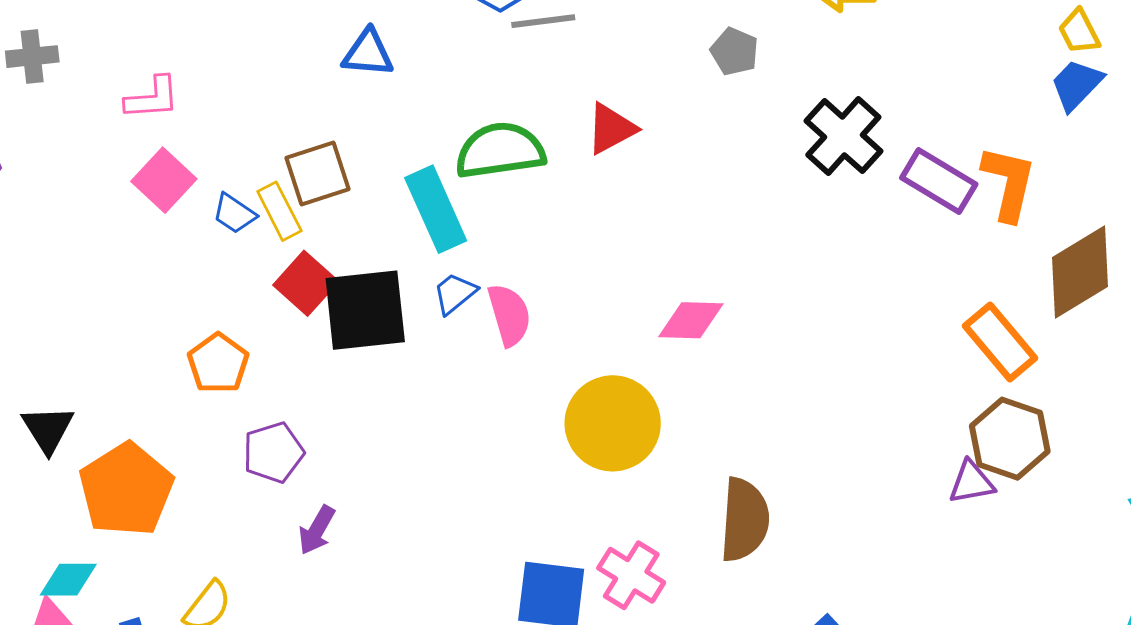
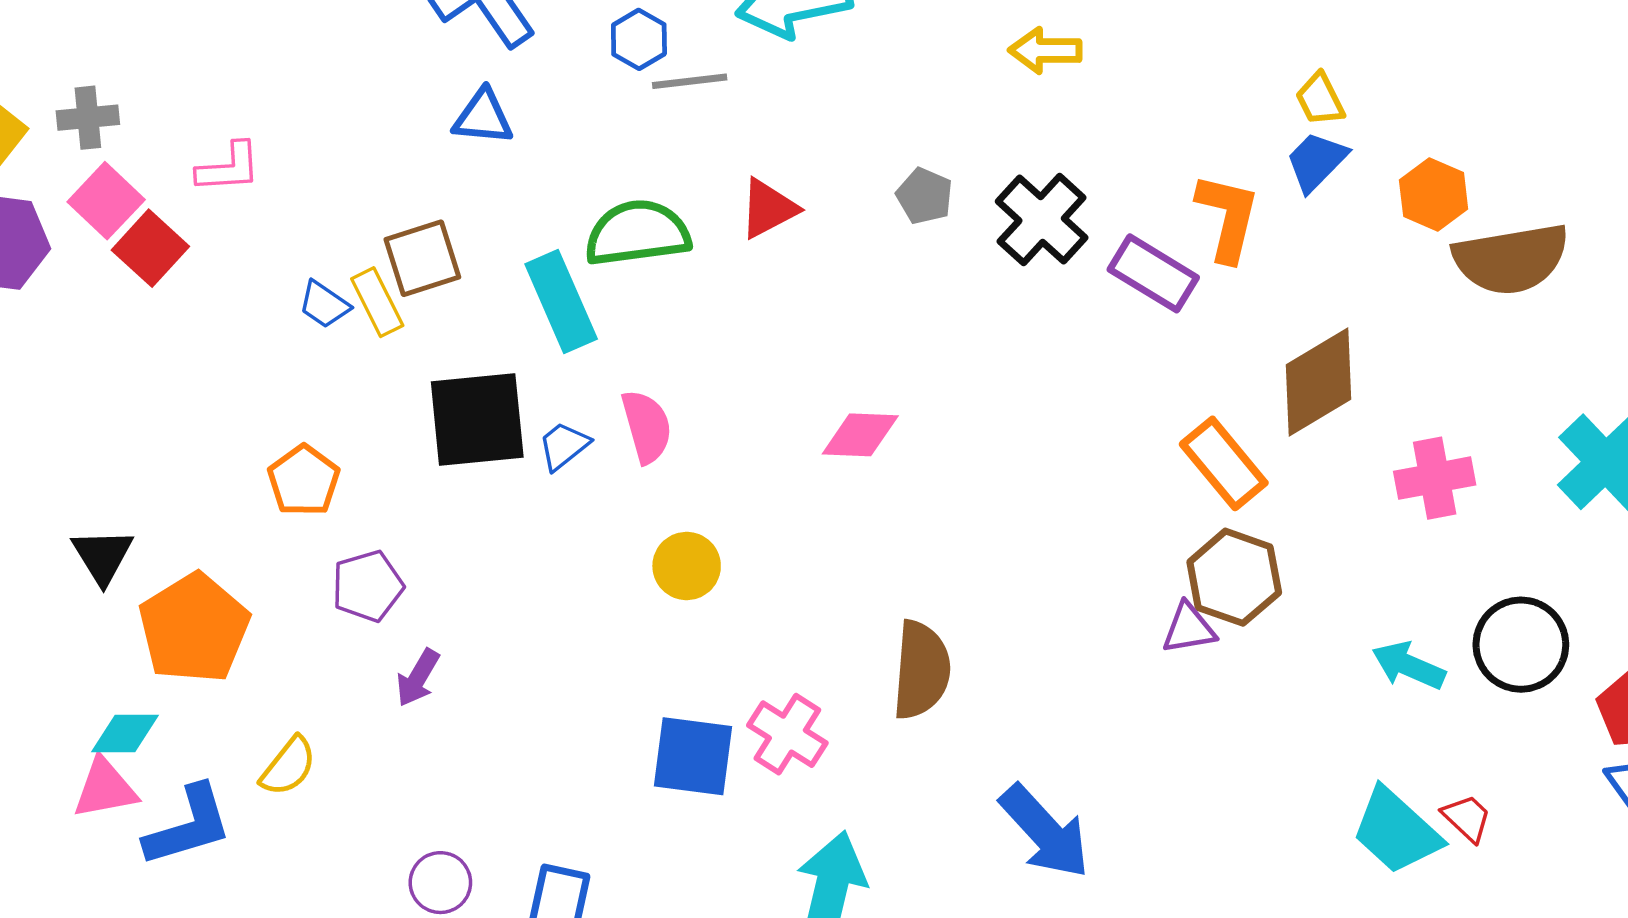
gray pentagon: (734, 52) -> (925, 196), moved
pink square: (164, 180) -> (106, 201), moved
orange L-shape: (1009, 183) -> (1228, 217), moved
red square: (306, 283) -> (150, 248), moved
blue trapezoid: (455, 293) -> (564, 446), moved
yellow circle: (613, 423) -> (687, 566), moved, size x0.6

